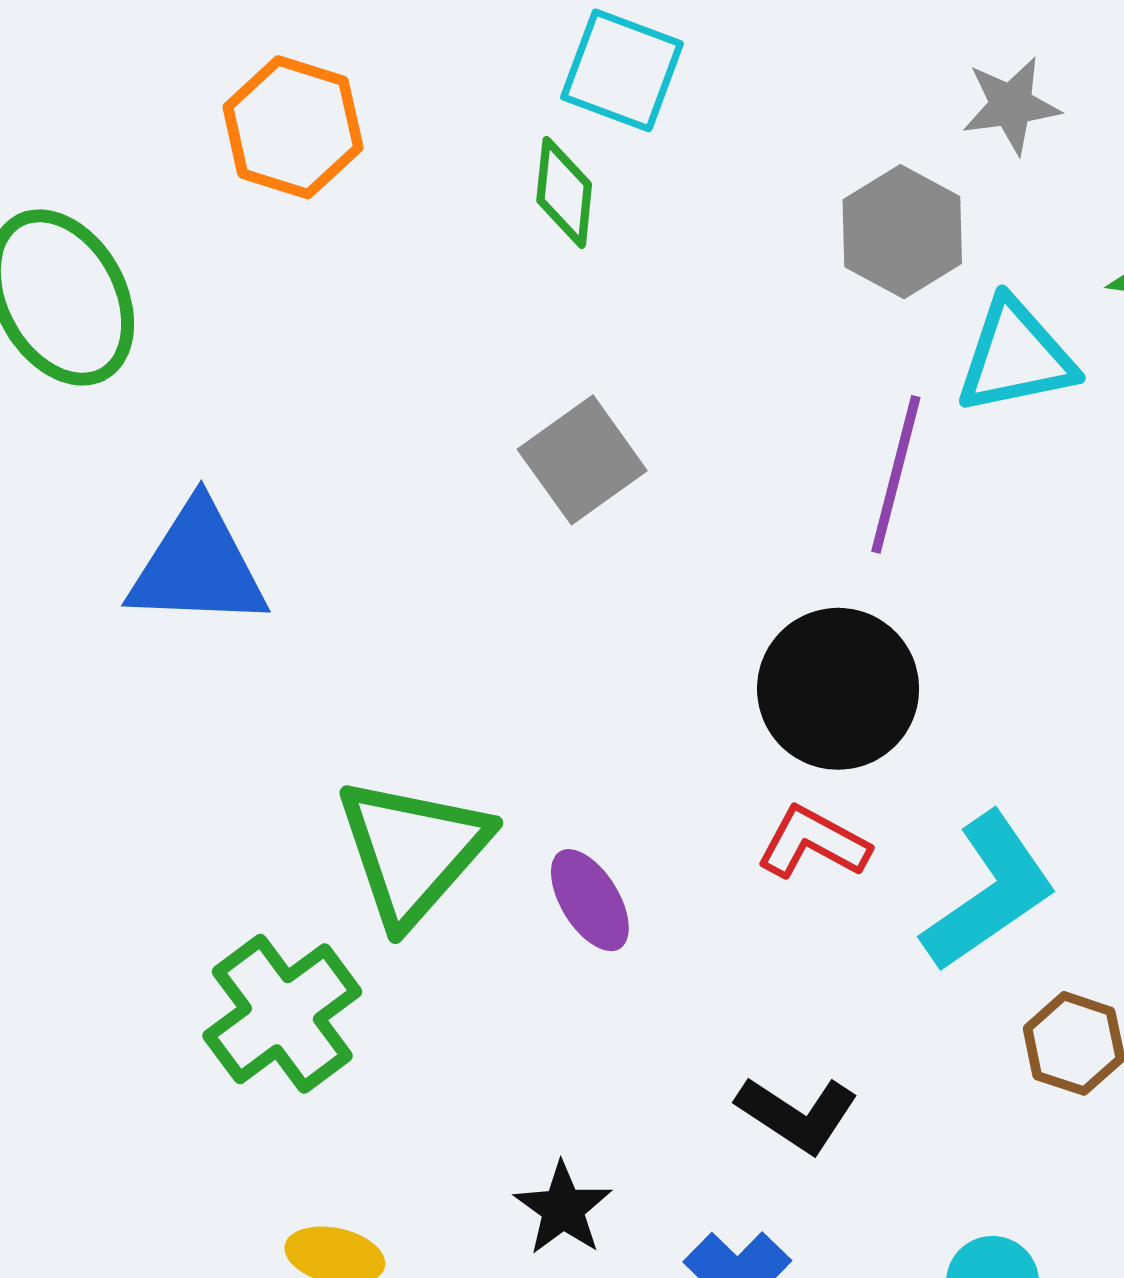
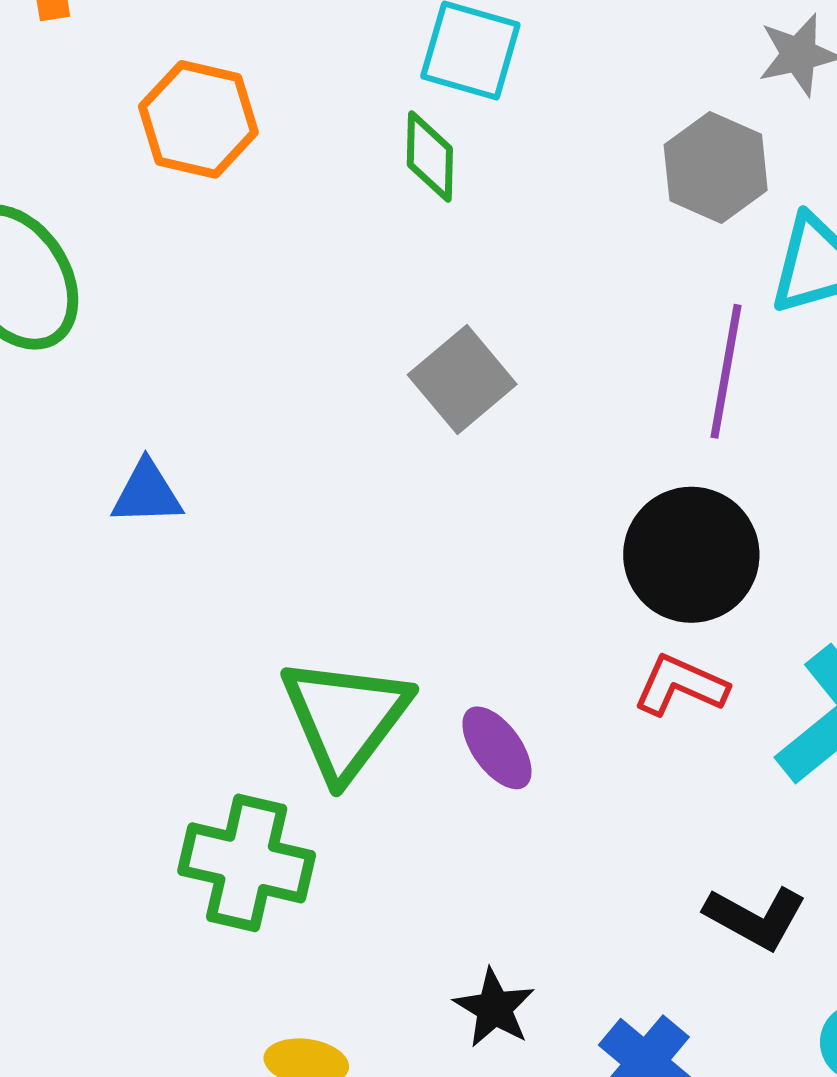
blue triangle: (198, 566) -> (147, 493), size x0.6
green cross: (282, 1014) -> (247, 863), turned -36
black L-shape: (797, 1114) -> (755, 918), moved

